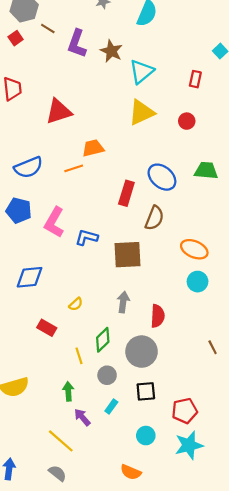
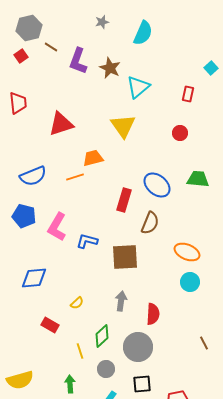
yellow triangle: (142, 112) -> (123, 126), moved, turned -40

